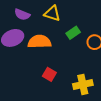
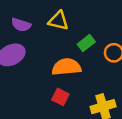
orange semicircle: (39, 42) -> (66, 67), moved

